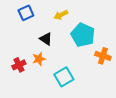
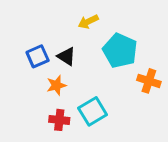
blue square: (26, 13) -> (38, 56), moved
red cross: (19, 65) -> (59, 120), moved, turned 32

